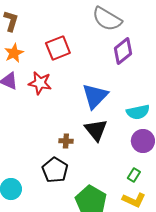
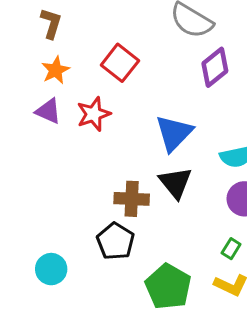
red square: (58, 48) -> (120, 63), turned -30
red star: (40, 83) -> (94, 114), turned -30
brown cross: (66, 141) -> (132, 199), size x1.6

